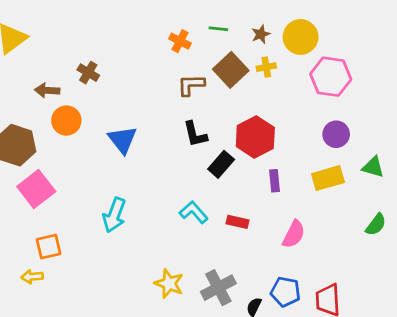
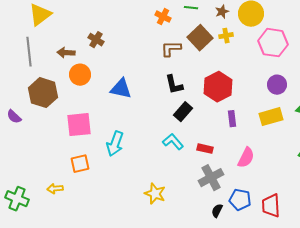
blue triangle: (122, 140) -> (121, 89), turned -40
black rectangle: (221, 164) -> (183, 112), moved
pink square: (36, 189) -> (79, 125), moved, turned 32
orange square: (49, 247) -> (80, 164), moved
gray cross: (218, 288) -> (211, 178), moved

